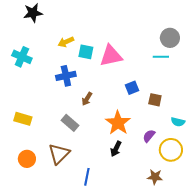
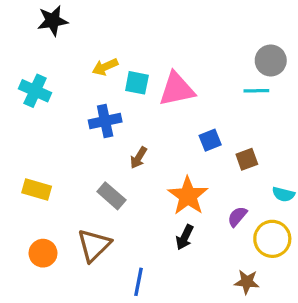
brown square: (155, 100) -> (247, 159), turned -32

